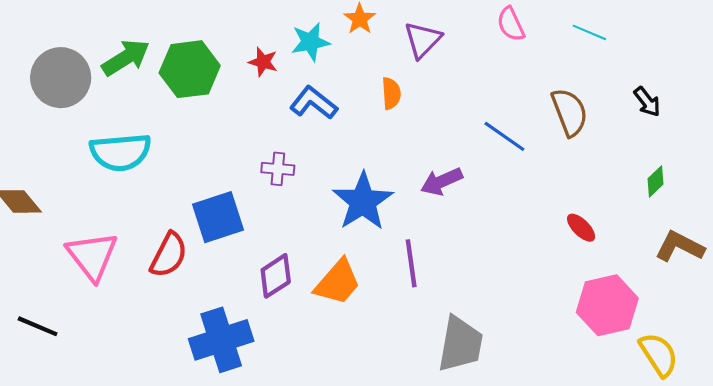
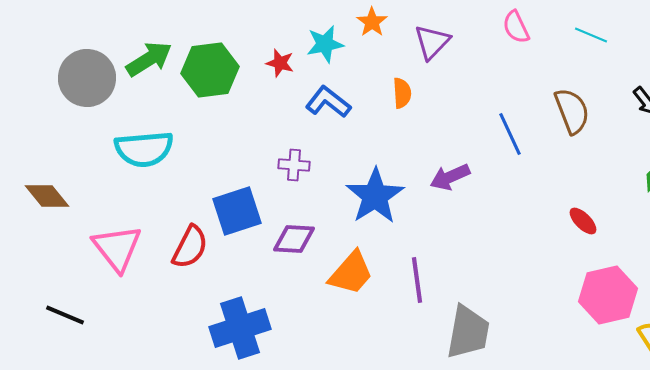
blue line: (504, 136) -> (510, 134), turned 30
purple line: (411, 263) -> (417, 280), moved
purple diamond: (276, 276) -> (294, 239), moved, turned 36

